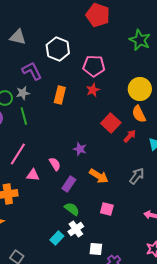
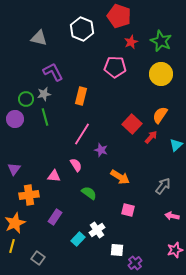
white hexagon: (58, 49) -> (82, 29), moved
yellow circle: (140, 89) -> (161, 74), moved
red star: (93, 90) -> (131, 42), moved
orange semicircle: (139, 114) -> (160, 115), turned 60
pink line: (18, 154) -> (82, 134), moved
gray arrow: (137, 176) -> (163, 186), moved
purple rectangle: (69, 184) -> (55, 217), moved
green semicircle: (72, 209) -> (89, 193), moved

